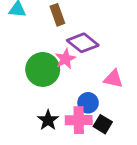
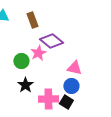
green circle: (43, 69) -> (21, 61), size x0.6
blue circle: (88, 103) -> (71, 86), moved
black star: (48, 120) -> (25, 85), moved

